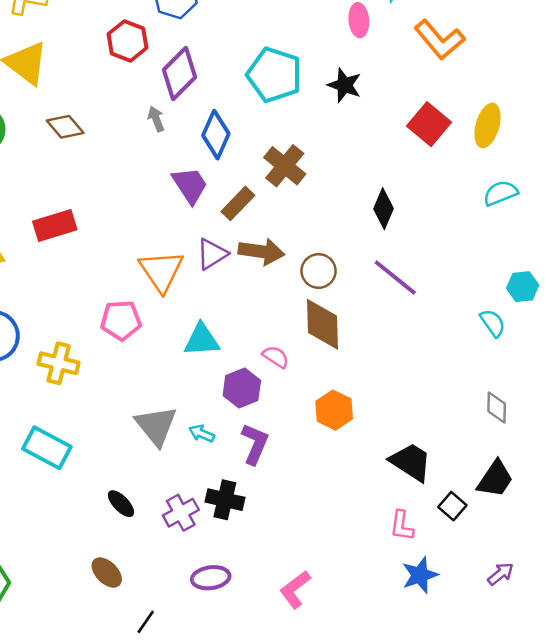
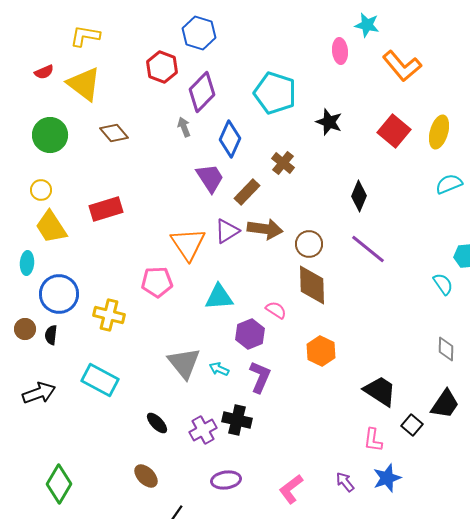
black star: (345, 85) -> (329, 122), moved
brown cross: (285, 166) -> (283, 163), size x0.7
purple arrow: (500, 574) -> (345, 482), moved, turned -90

